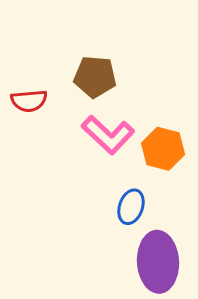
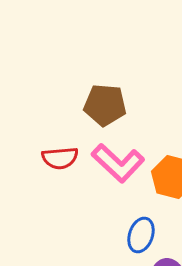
red semicircle: (29, 101) -> (60, 158), moved

